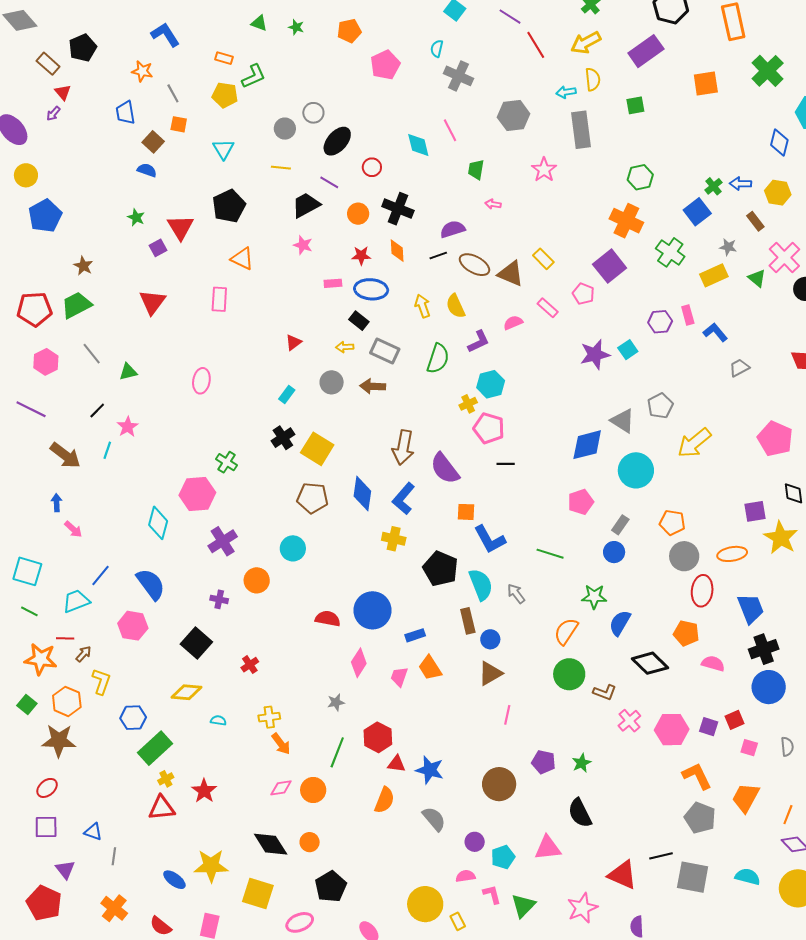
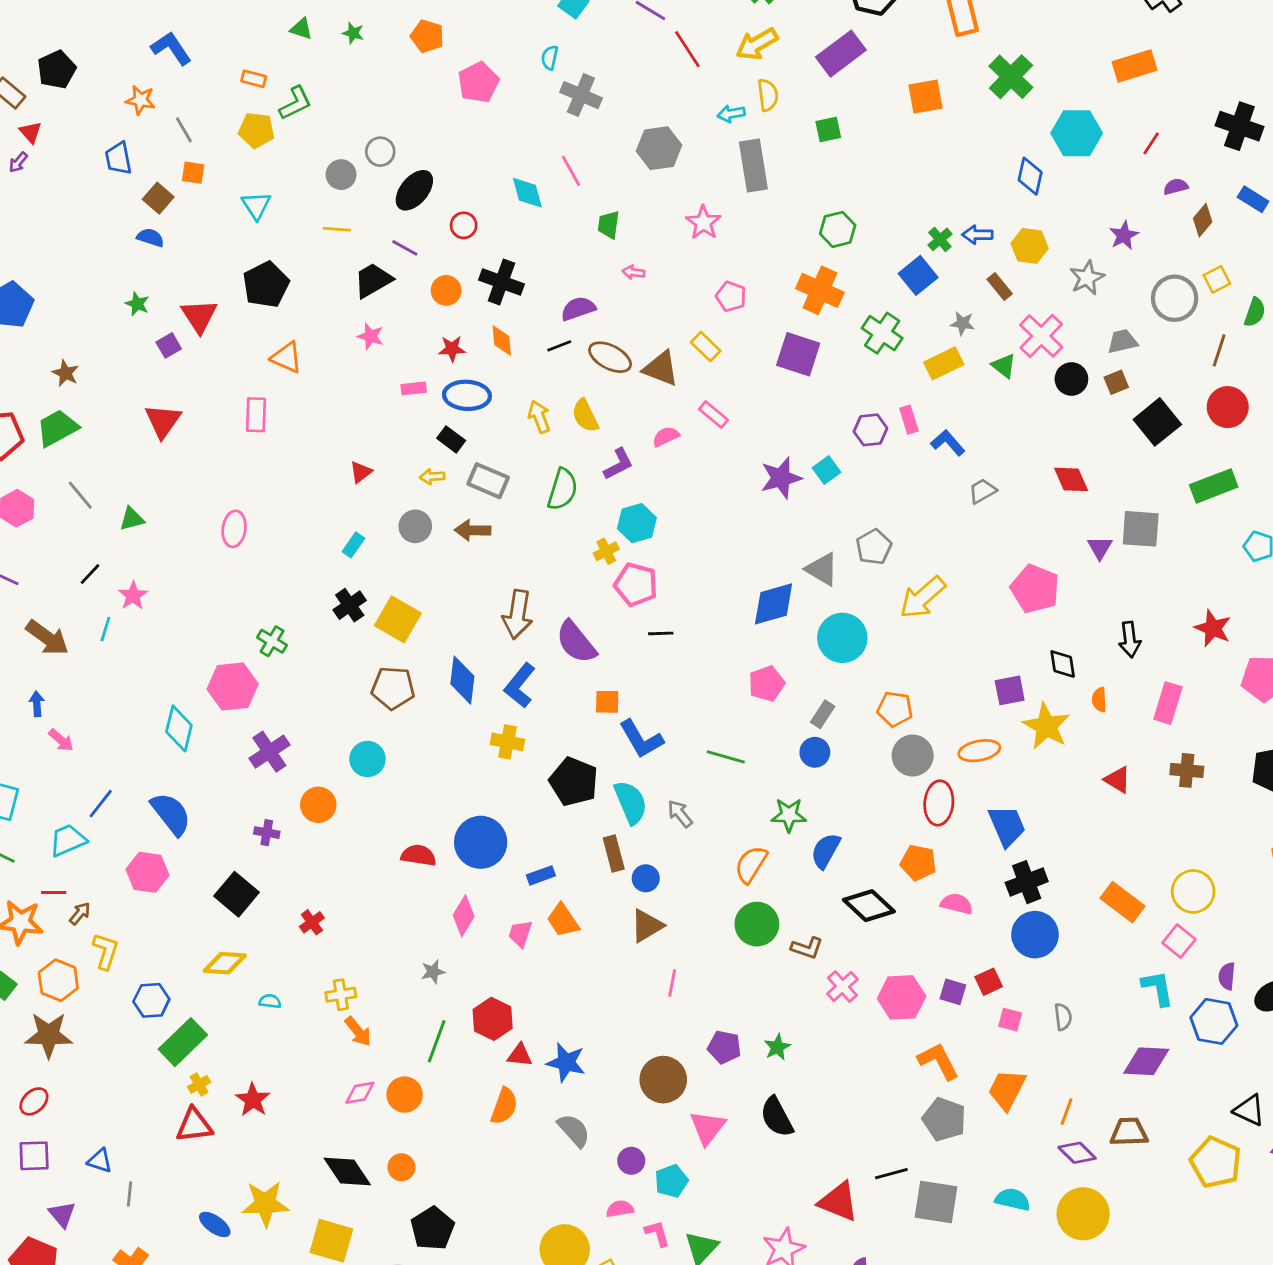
orange pentagon: (349, 31) -> (427, 36), turned 30
purple square: (610, 266) -> (798, 354), turned -32
pink pentagon: (583, 294) -> (731, 296), moved
pink triangle: (548, 848) -> (708, 1127), moved, turned -44

